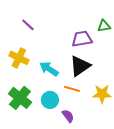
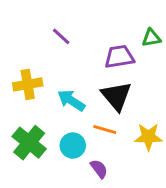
purple line: (28, 25) -> (61, 36), moved
yellow cross: (19, 58) -> (28, 84), turned -36
black triangle: (80, 66) -> (116, 96), turned -35

